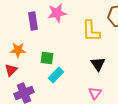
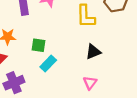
black triangle: (98, 64) -> (93, 52), turned 42

